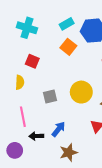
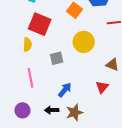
red square: (32, 61) -> (40, 24), size x1.6
yellow circle: (81, 92) -> (84, 42), moved
black arrow: (36, 136) -> (52, 110), moved

